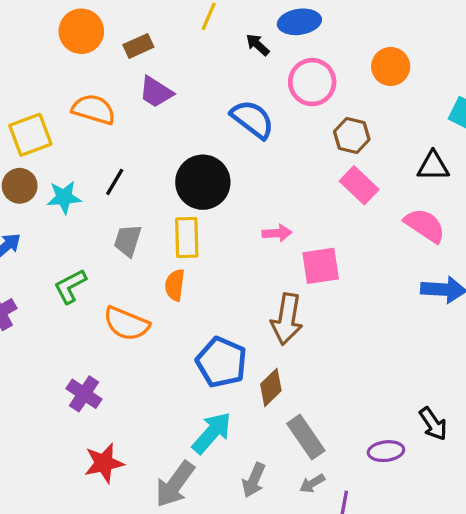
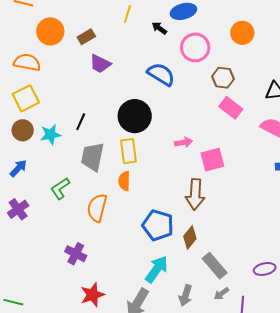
orange semicircle: (94, 109) -> (27, 62), moved
gray trapezoid: (128, 241) -> (92, 157), size x1.4
orange semicircle: (126, 324) -> (97, 208), turned 88

